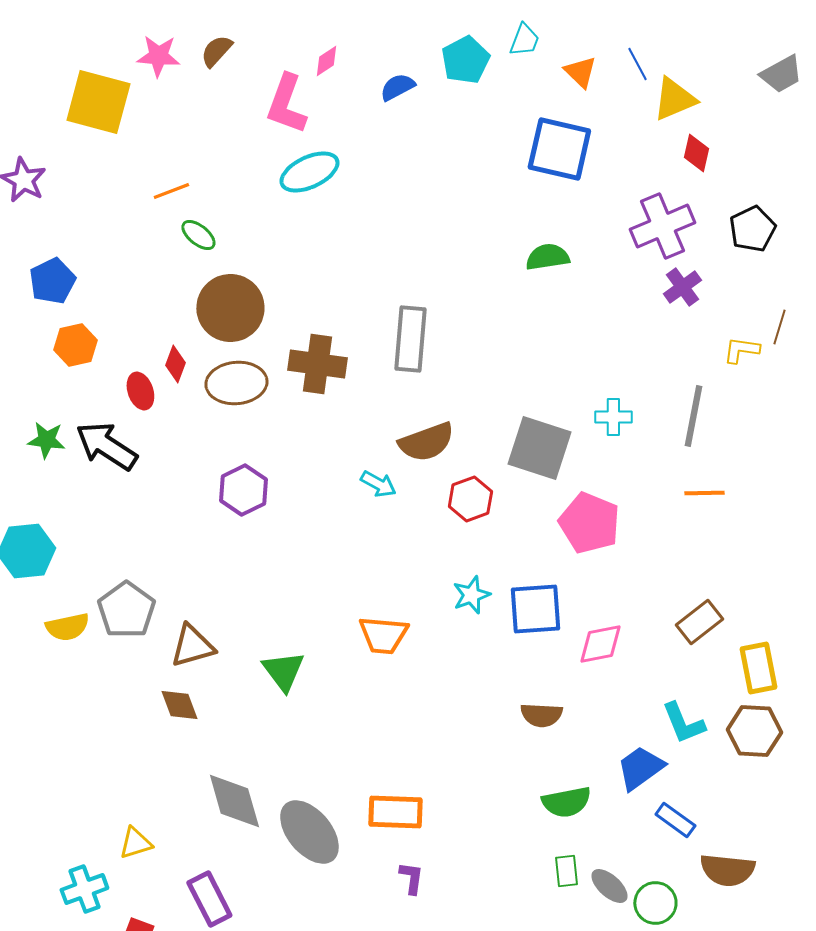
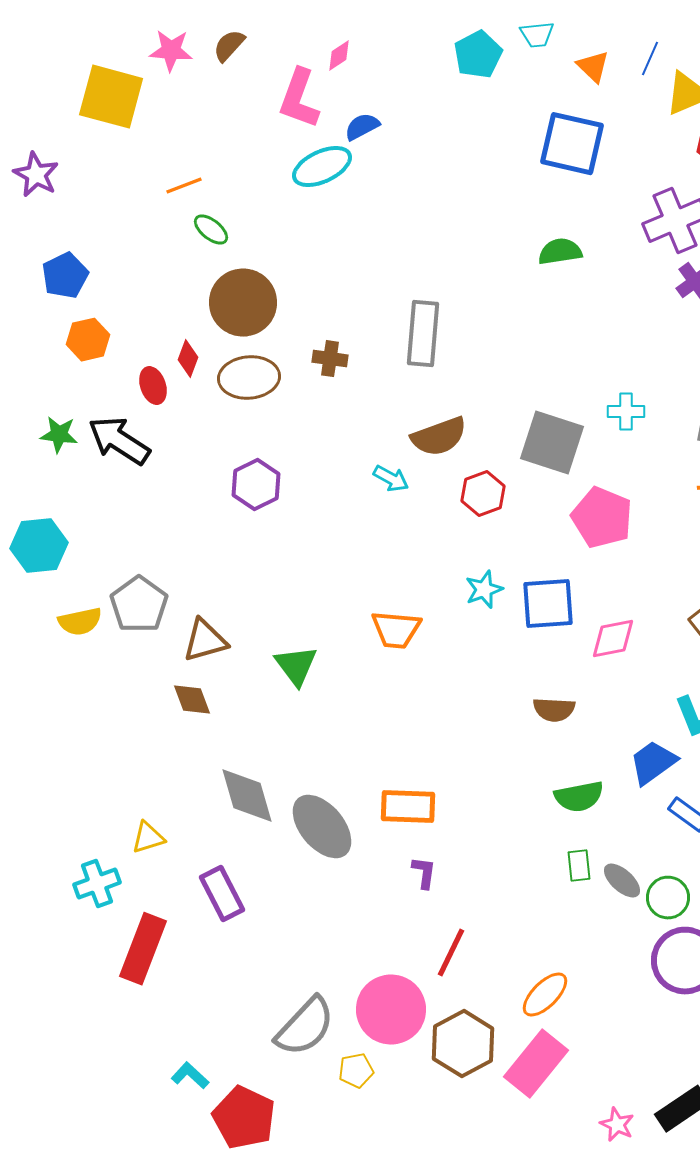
cyan trapezoid: (524, 40) -> (537, 35), turned 63
blue line: (637, 64) -> (650, 59), turned 52
blue semicircle: (397, 87) -> (362, 127), moved
brown cross: (317, 364) -> (330, 359), size x0.6

